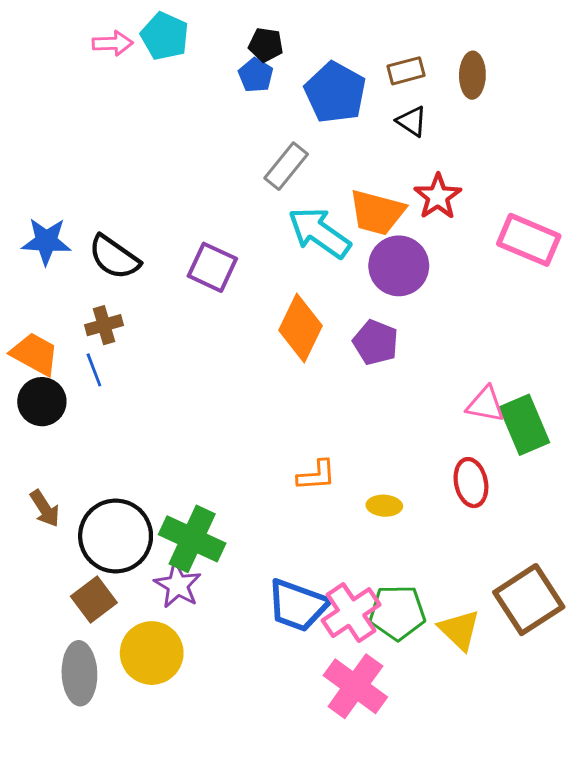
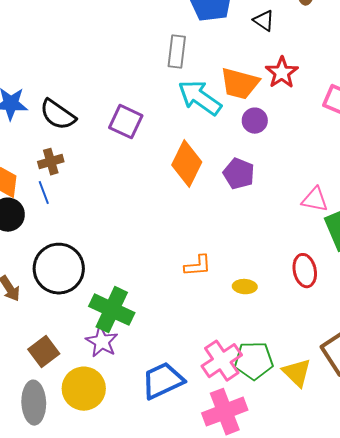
gray rectangle: (286, 166) -> (177, 52), turned -32
purple circle: (399, 266) -> (255, 121), size x0.6
pink triangle: (485, 405) -> (315, 200), moved
black circle: (116, 536) -> (59, 269), moved
blue trapezoid: (298, 605) -> (163, 381), moved, turned 135
pink cross: (355, 686) -> (225, 412), turned 33

